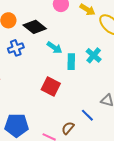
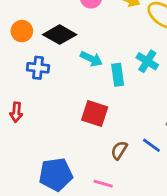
blue cross: (16, 48) -> (38, 68), turned 35
brown semicircle: (68, 128) -> (119, 150), moved

